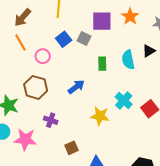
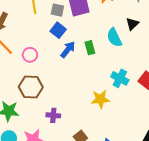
gray square: (84, 38) -> (57, 10), moved
blue square: (64, 39) -> (58, 30), moved
blue arrow: (76, 87) -> (68, 50), moved

